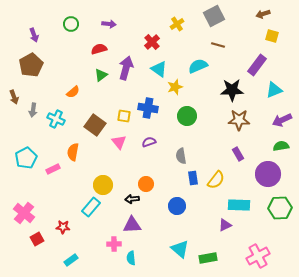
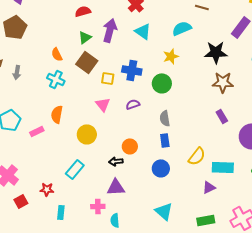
yellow star: (175, 87) -> (171, 56), moved
orange semicircle: (73, 92) -> (57, 54), turned 104
green circle: (187, 116) -> (162, 83), moved
cyan cross: (56, 119) -> (56, 79), moved
brown square: (95, 125) -> (87, 62), moved
blue rectangle: (193, 178) -> (165, 140), moved
yellow semicircle: (216, 180) -> (197, 156), moved
yellow circle: (103, 185) -> (87, 134), moved
green rectangle: (208, 258) -> (206, 220), moved
cyan rectangle: (71, 260) -> (61, 212), moved, turned -48

